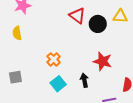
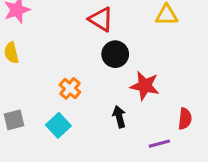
black circle: (98, 24) -> (115, 54), moved
cyan square: (58, 84) -> (58, 125), moved

